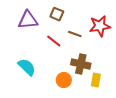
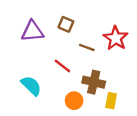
red star: (100, 26) -> (116, 38), turned -30
red line: (54, 41) -> (62, 66), moved

